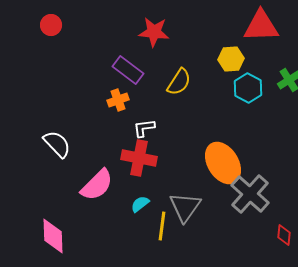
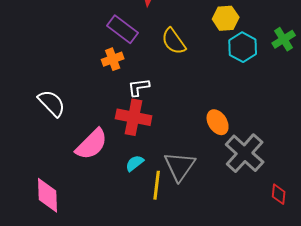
yellow semicircle: (179, 82) -> (174, 41), turned 112
orange ellipse: (223, 163) -> (218, 122), size x0.6

